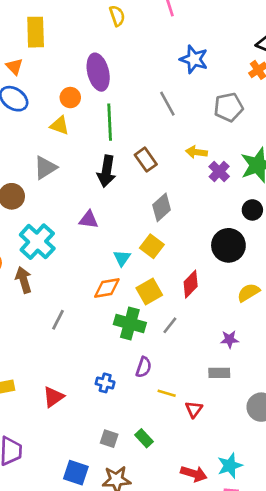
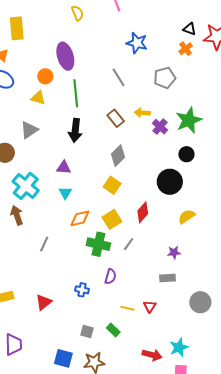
brown rectangle: (146, 160) -> (116, 118), moved
cyan triangle: (122, 258) -> (65, 193), moved
yellow line: (167, 393) -> (127, 308), moved

